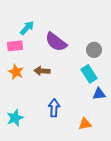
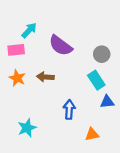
blue arrow: (54, 108) -> (69, 109), moved
cyan star: (15, 118) -> (27, 128), moved

